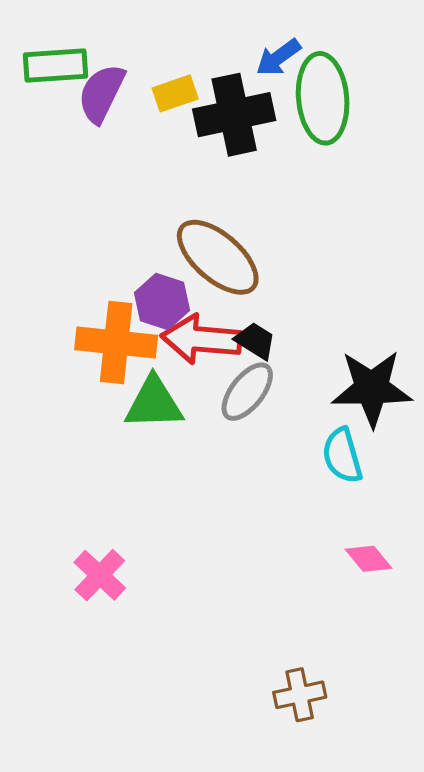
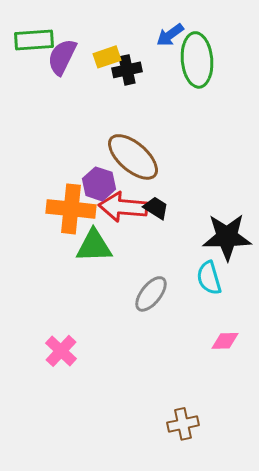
black cross: (234, 115) -> (127, 70), moved, size x0.6
gray ellipse: (247, 392) -> (151, 294), moved
pink diamond: (368, 559) -> (225, 341), turned -52

